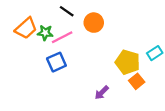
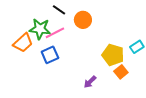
orange trapezoid: (26, 28) -> (23, 43), moved
green star: (45, 33) -> (40, 29), size x1.5

